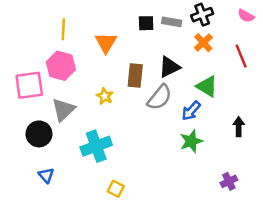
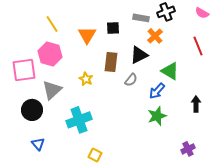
black square: (146, 23) -> (113, 28), moved
yellow line: (63, 29) -> (52, 24), turned -36
orange cross: (203, 43) -> (155, 36), moved
gray semicircle: (160, 97) -> (131, 80), size x0.6

